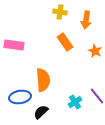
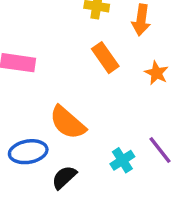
orange semicircle: (43, 80) -> (68, 123), turned 135

